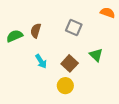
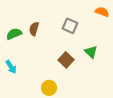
cyan arrow: (41, 61) -> (11, 67), moved
yellow circle: (65, 86) -> (49, 88), moved

